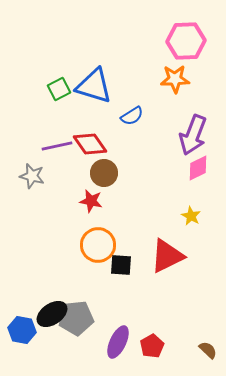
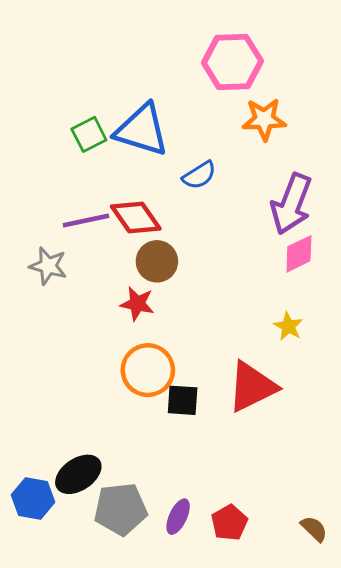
pink hexagon: (186, 41) -> (232, 62), moved
gray pentagon: (76, 318) -> (121, 509), moved
purple ellipse: (118, 342) -> (178, 517), size x0.7

